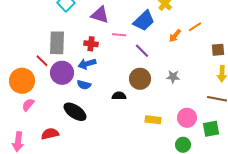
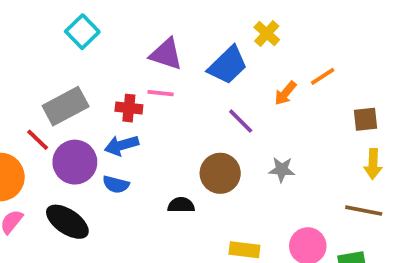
purple triangle: (100, 15) -> (166, 54), moved
pink line: (119, 35) -> (161, 93), moved
gray rectangle: (57, 43) -> (66, 106), turned 60
purple line: (142, 51) -> (241, 121), moved
black ellipse: (75, 112) -> (67, 222), moved

